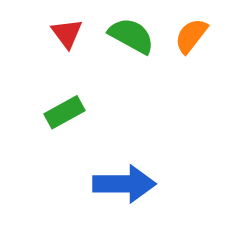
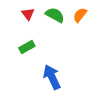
blue arrow: (124, 184) -> (52, 77), turned -115

